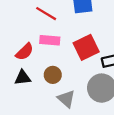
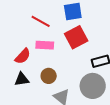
red square: (86, 47) -> (76, 37), moved

